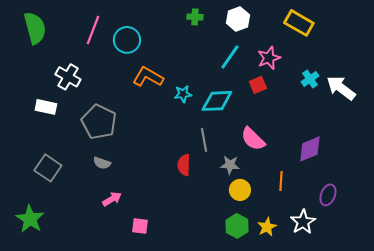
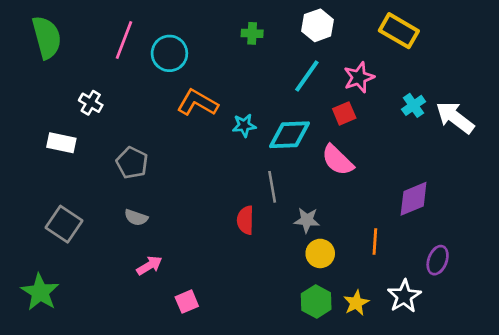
green cross: (195, 17) -> (252, 33), moved
white cross: (68, 77) -> (91, 103), size x0.7
gray pentagon: (99, 122) -> (132, 163), size x0.7
pink semicircle: (253, 139) -> (338, 160), moved
pink square: (140, 226) -> (187, 302), turned -30

